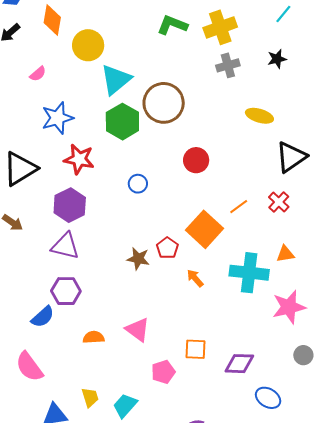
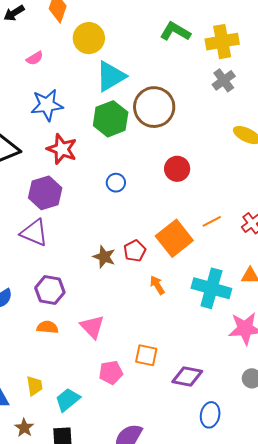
gray cross: (228, 65) -> (224, 80), turned -30
purple hexagon: (66, 291) -> (50, 290), moved
blue ellipse: (268, 398) -> (210, 415), turned 60

